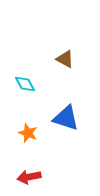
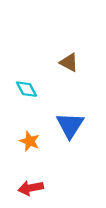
blue triangle: (66, 118) -> (70, 125), turned 44

